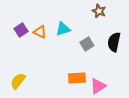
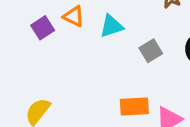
orange triangle: (40, 32) -> (74, 16), moved

